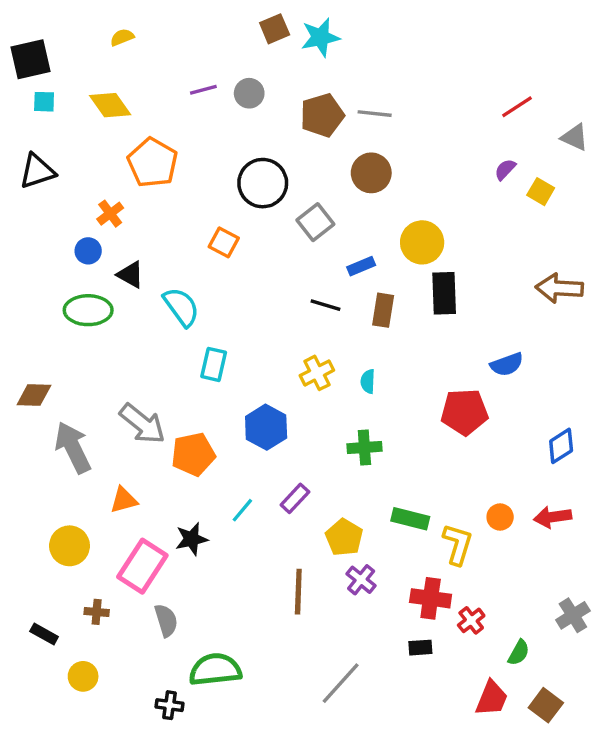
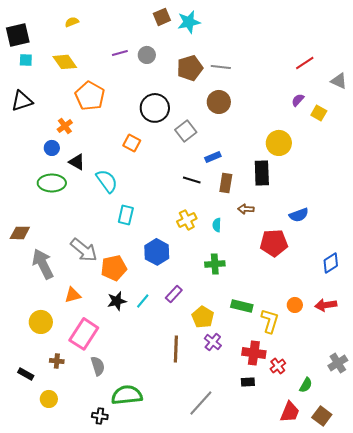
yellow circle: (422, 242) -> (279, 143), moved
brown arrow: (559, 288) -> (246, 209), moved, size x0.6
black star: (192, 539) -> (117, 301), moved

